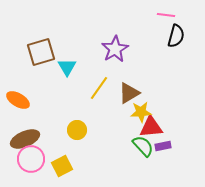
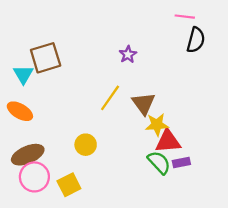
purple star: (115, 49) -> (128, 54), size x0.6
cyan triangle: (67, 67) -> (23, 74), moved
brown triangle: (129, 93) -> (144, 103), turned -35

